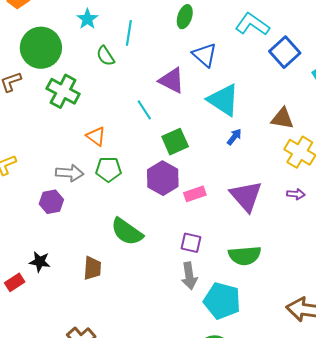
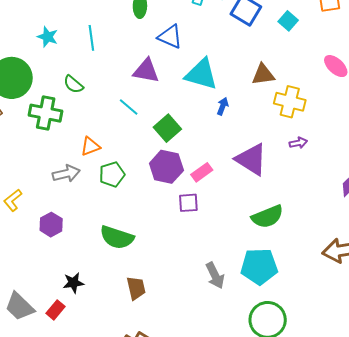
green semicircle: (105, 56) -> (73, 84), moved
orange triangle: (96, 136) -> (90, 146), turned -40
gray arrow: (70, 173) -> (66, 174), moved
purple hexagon: (51, 202) -> (51, 225), moved
green semicircle: (127, 232) -> (117, 237), moved
purple square: (191, 243) -> (188, 203), moved
brown trapezoid: (92, 268) -> (136, 288), moved
gray arrow: (189, 276) -> (215, 276), moved

